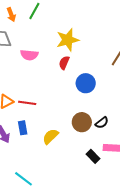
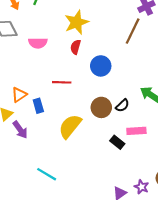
red line: (27, 103) -> (62, 82), moved
blue rectangle: (23, 128) -> (38, 106), moved
yellow semicircle: (50, 136) -> (70, 126), size x1.4

